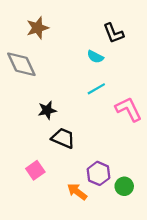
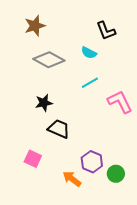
gray diamond: (21, 64) -> (49, 60), moved, turned -36
pink square: (35, 170) -> (33, 159), turned -30

